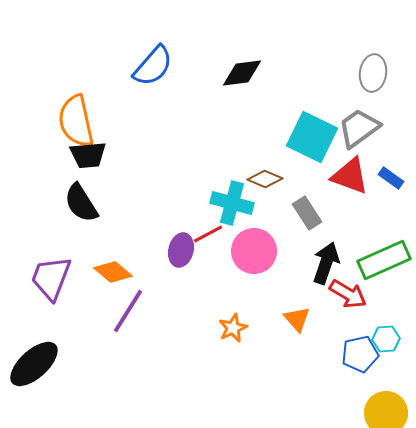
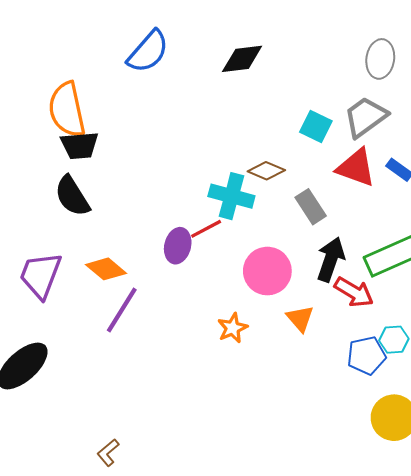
cyan square: (312, 137) -> (316, 126), size x0.6
pink circle: (254, 251) -> (267, 271), moved

